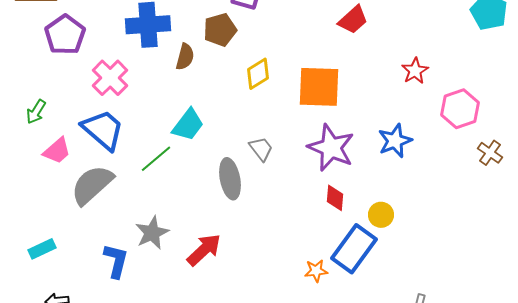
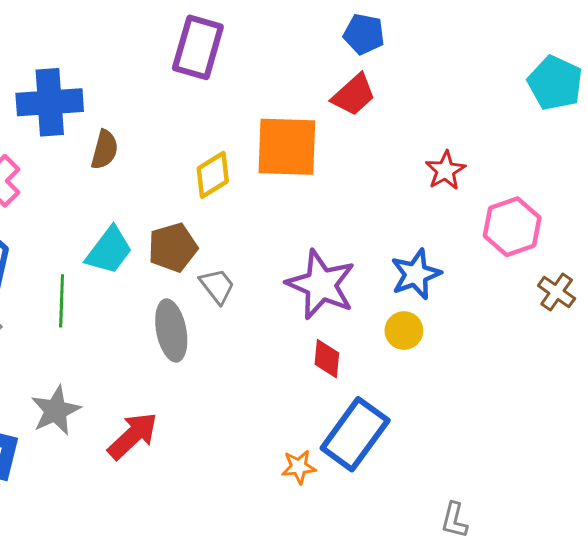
brown pentagon: (220, 30) -> (173, 248), moved
orange square: (319, 87) -> (287, 147), moved
green line: (156, 159) -> (62, 301), turned -48
yellow circle: (381, 215) -> (404, 331), moved

